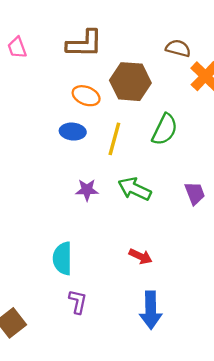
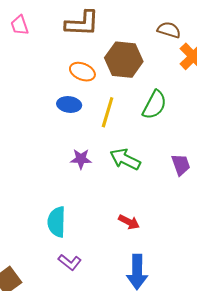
purple L-shape: (78, 302) -> (70, 262), turned 115

